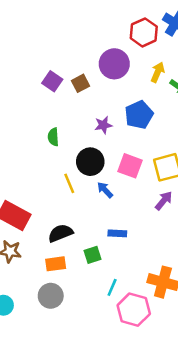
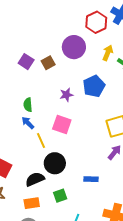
black circle: (90, 162) -> (55, 163), moved
pink square: (130, 166) -> (62, 125), moved
blue arrow: (105, 190) -> (28, 123), moved
blue rectangle: (117, 233) -> (91, 179), moved

